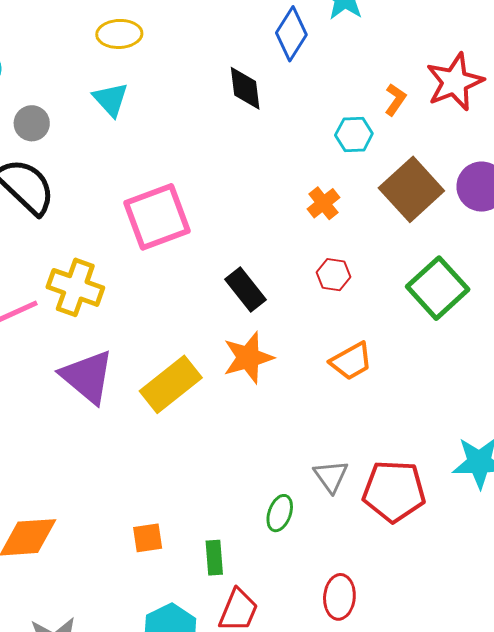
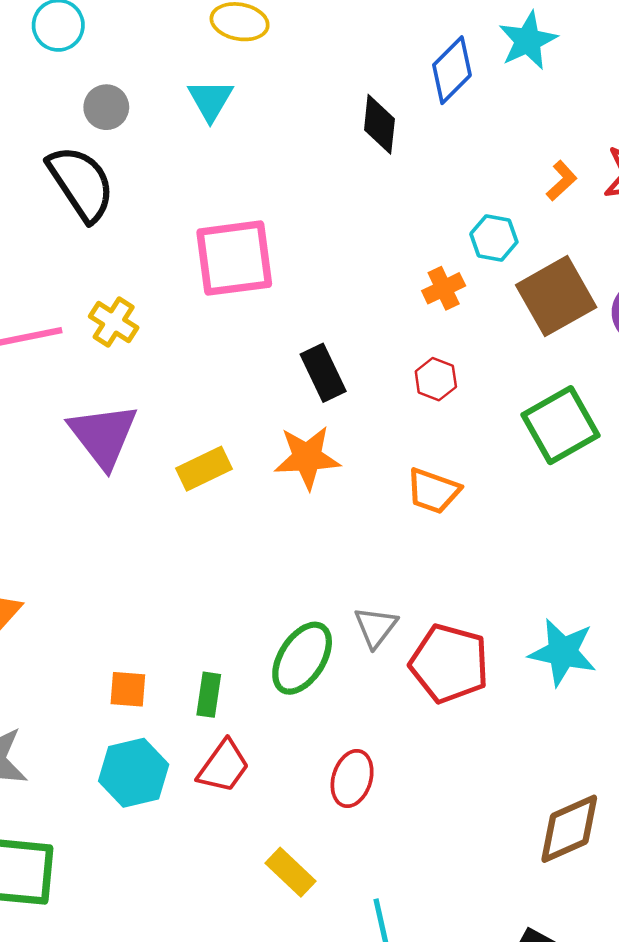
cyan hexagon: (354, 134) -> (494, 238), moved
yellow cross: (75, 287) -> (114, 322), size x0.7
orange trapezoid: (351, 361) -> (433, 491), turned 36
yellow rectangle: (171, 384) -> (204, 469), size x0.7
green ellipse: (280, 513) -> (302, 658), size x1.6
orange square: (148, 538) -> (128, 689), moved

